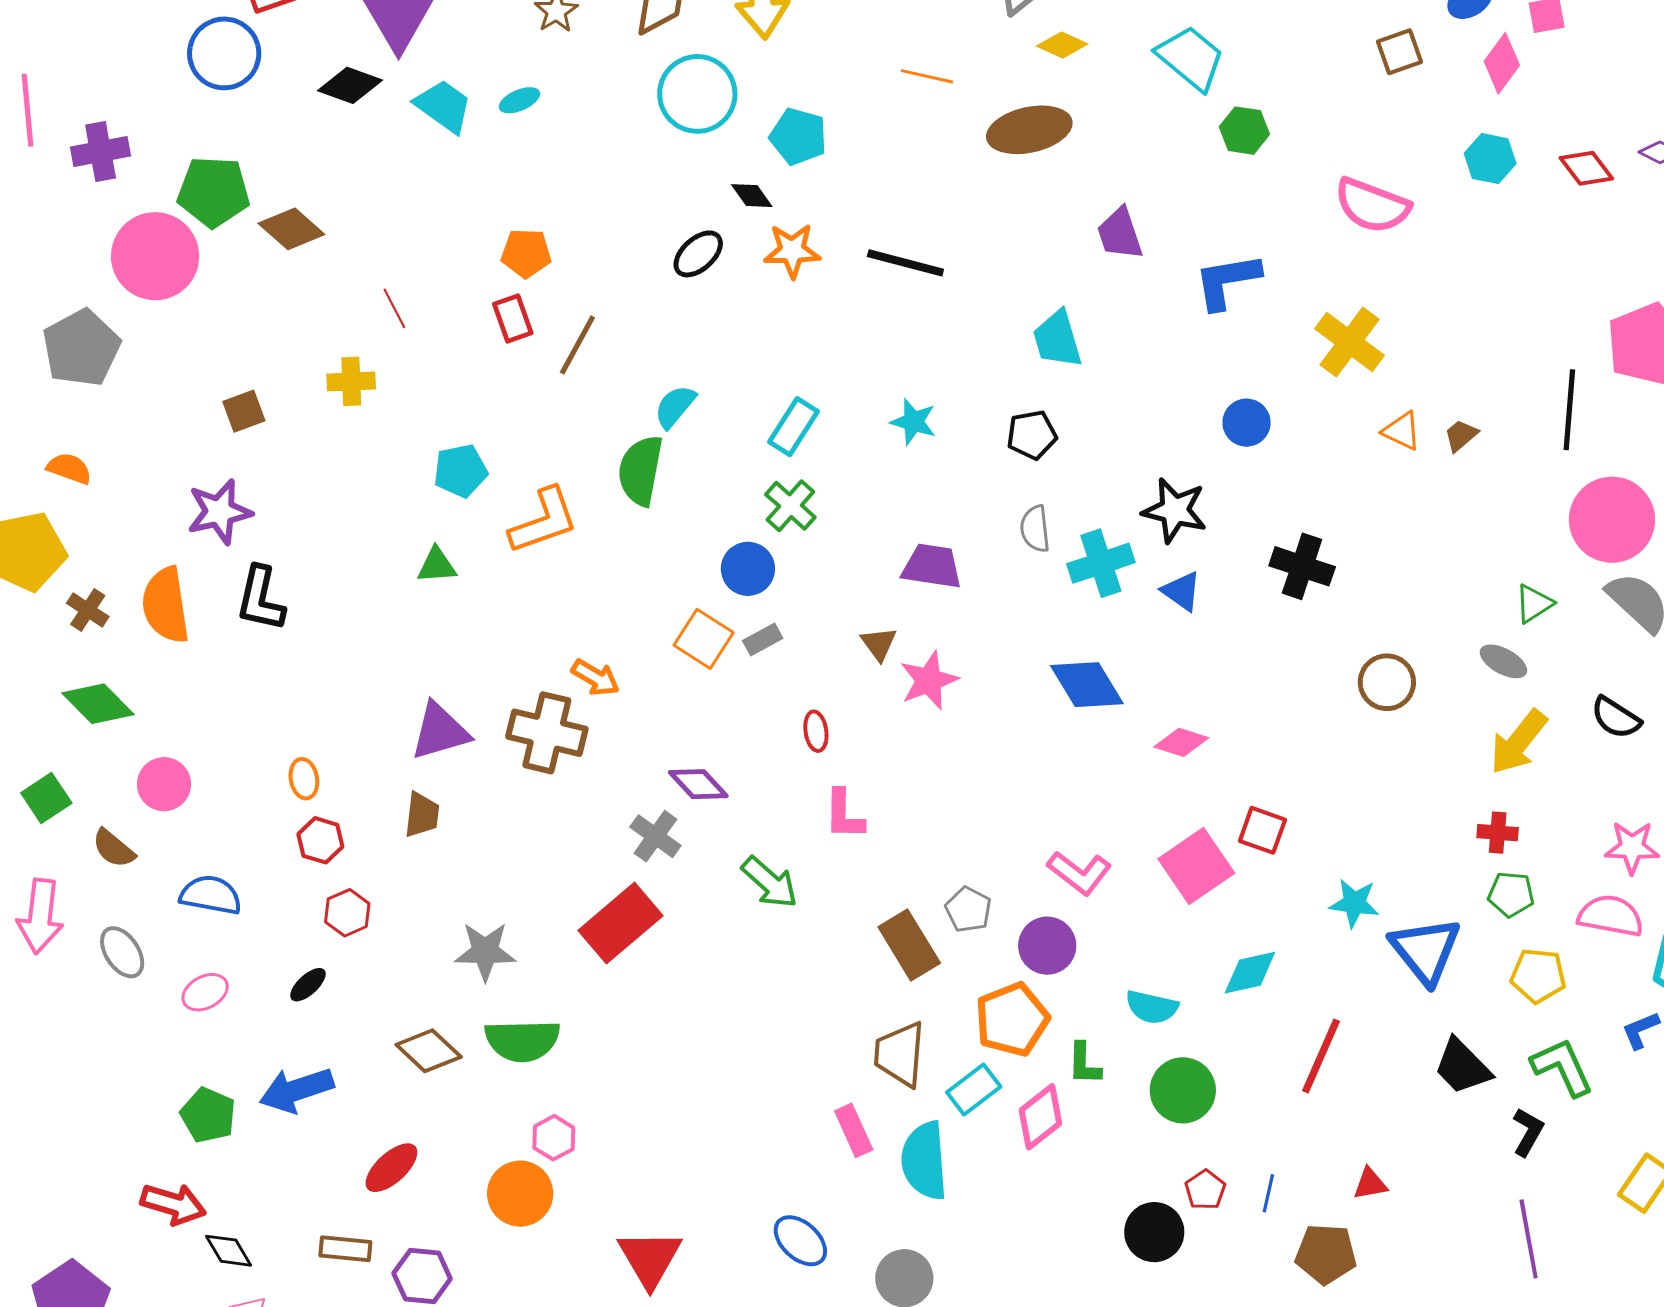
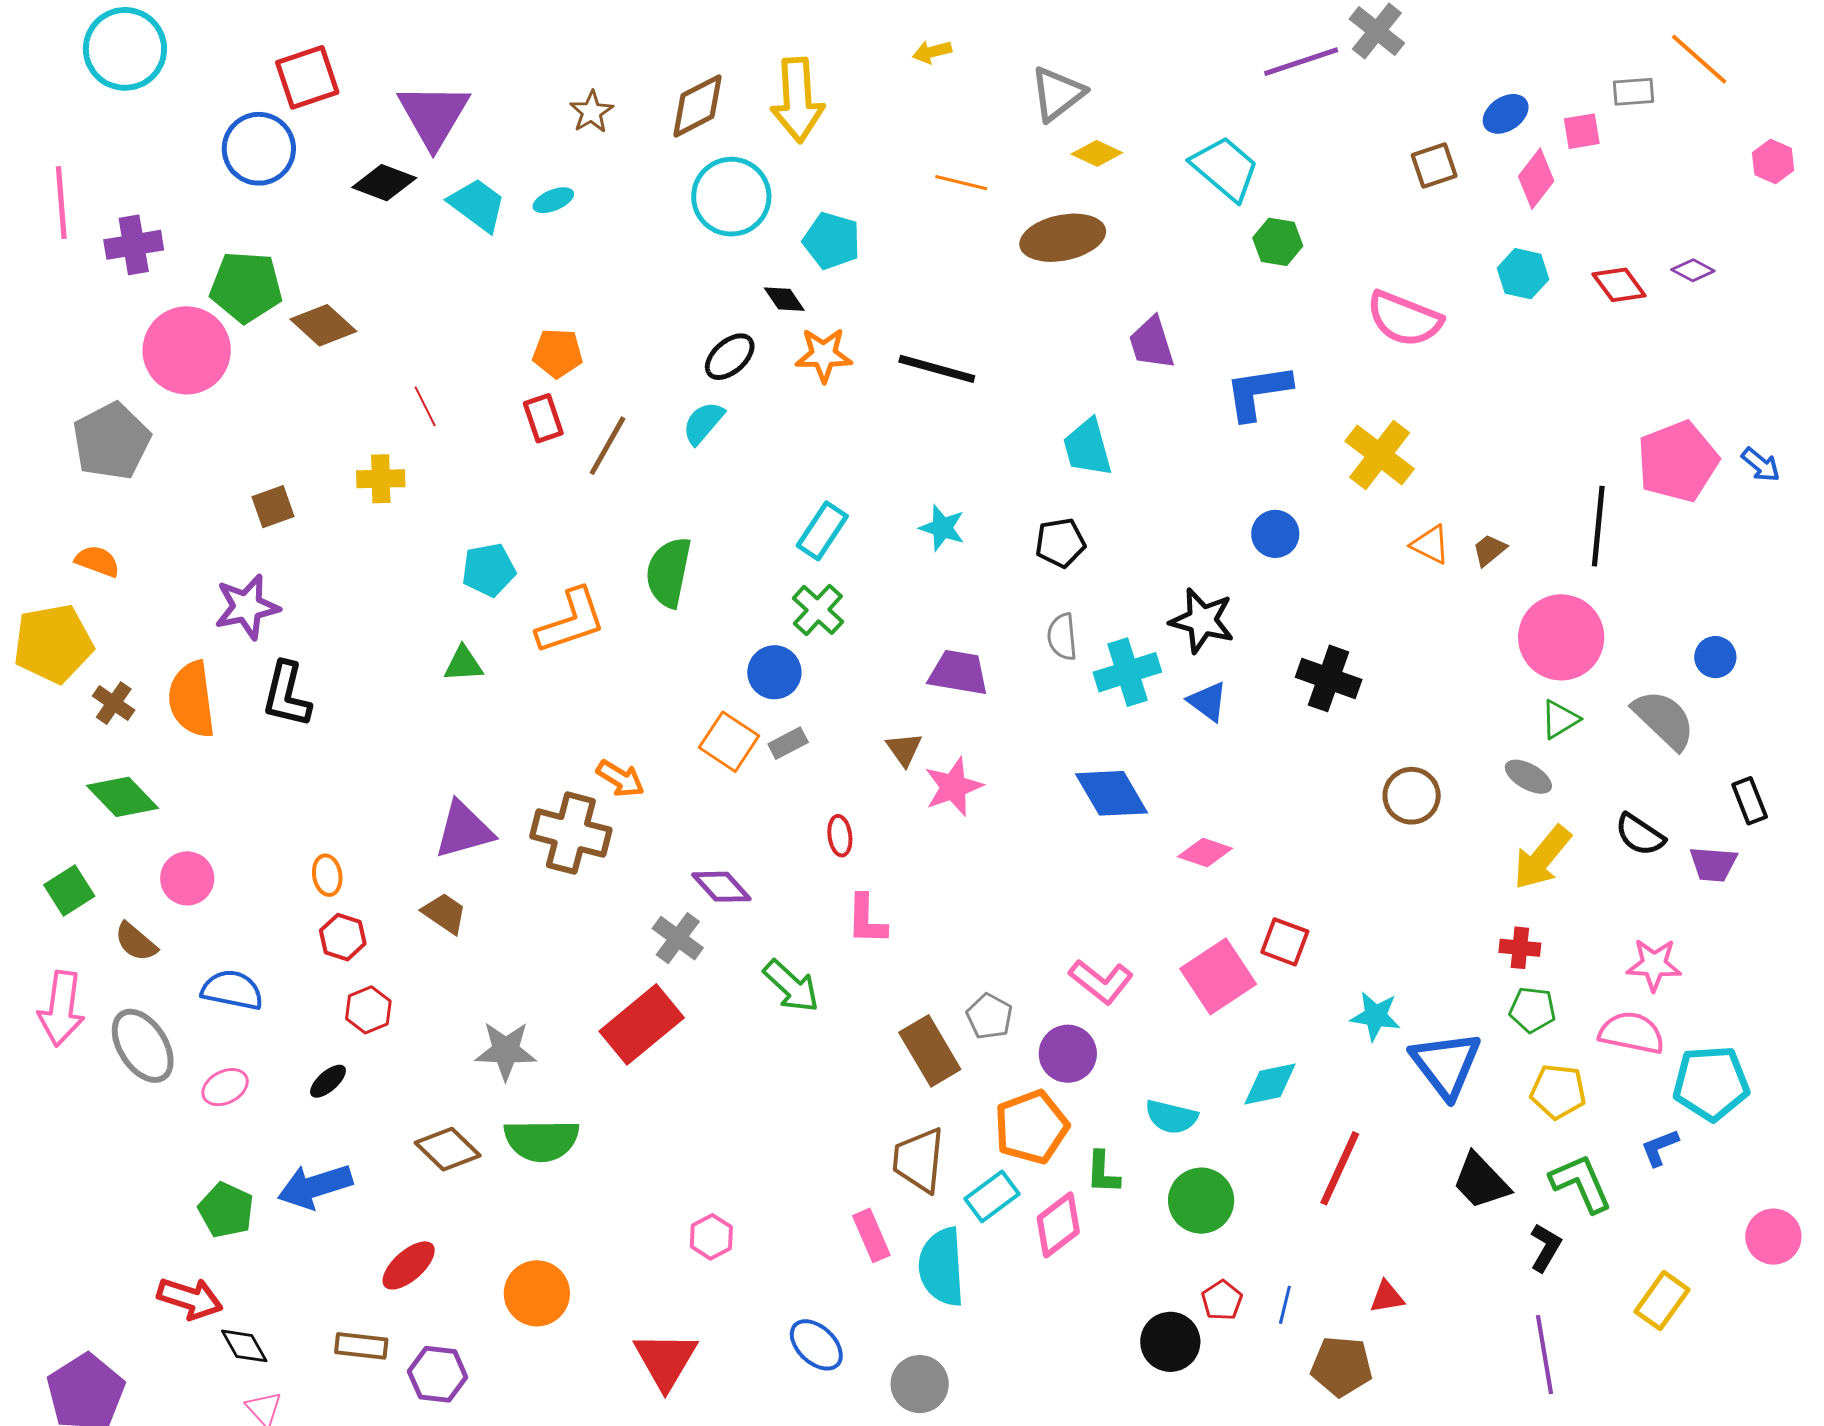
cyan semicircle: (675, 407) -> (703, 423), moved
pink circle: (1612, 520) -> (1561, 637), moved
brown trapezoid: (422, 815) -> (445, 913), turned -63
gray ellipse: (122, 952) -> (143, 1046), size x1.4
pink hexagon: (554, 1138) -> (711, 1237), moved

